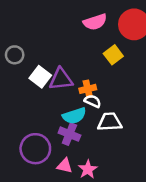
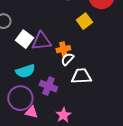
white semicircle: (93, 101) -> (67, 59), turned -72
cyan semicircle: (74, 116) -> (25, 71), moved
pink triangle: (65, 166) -> (31, 112), moved

